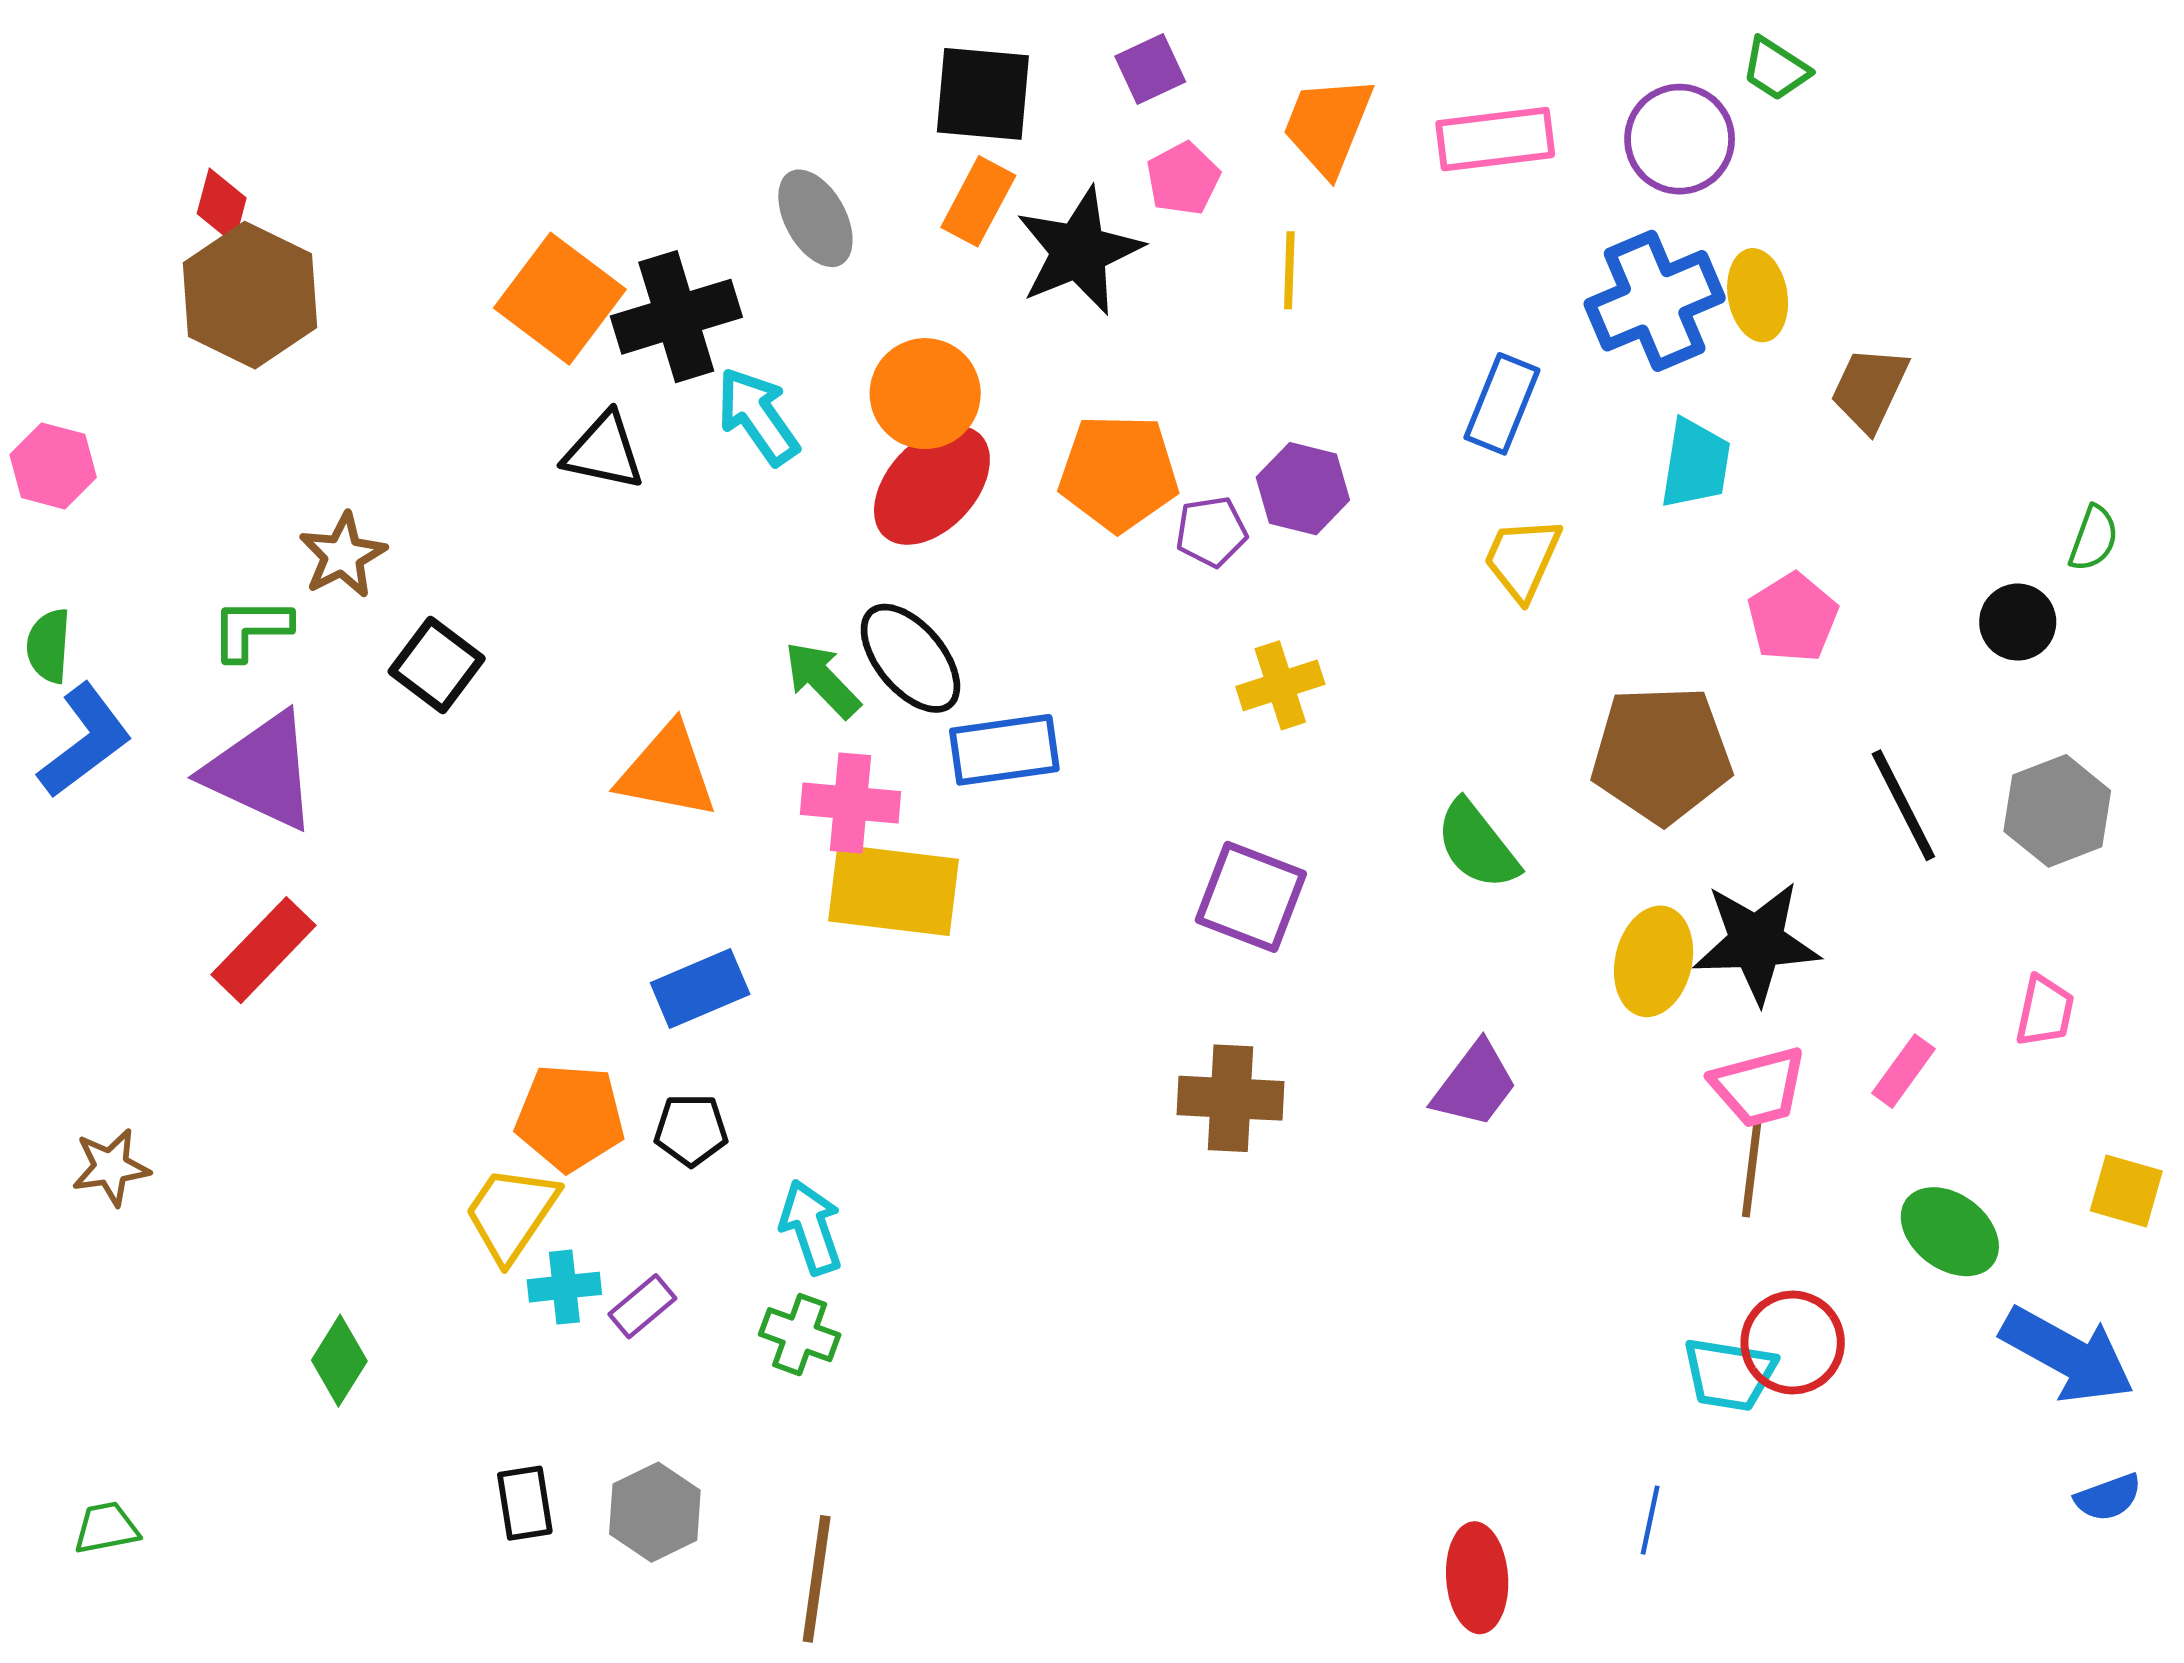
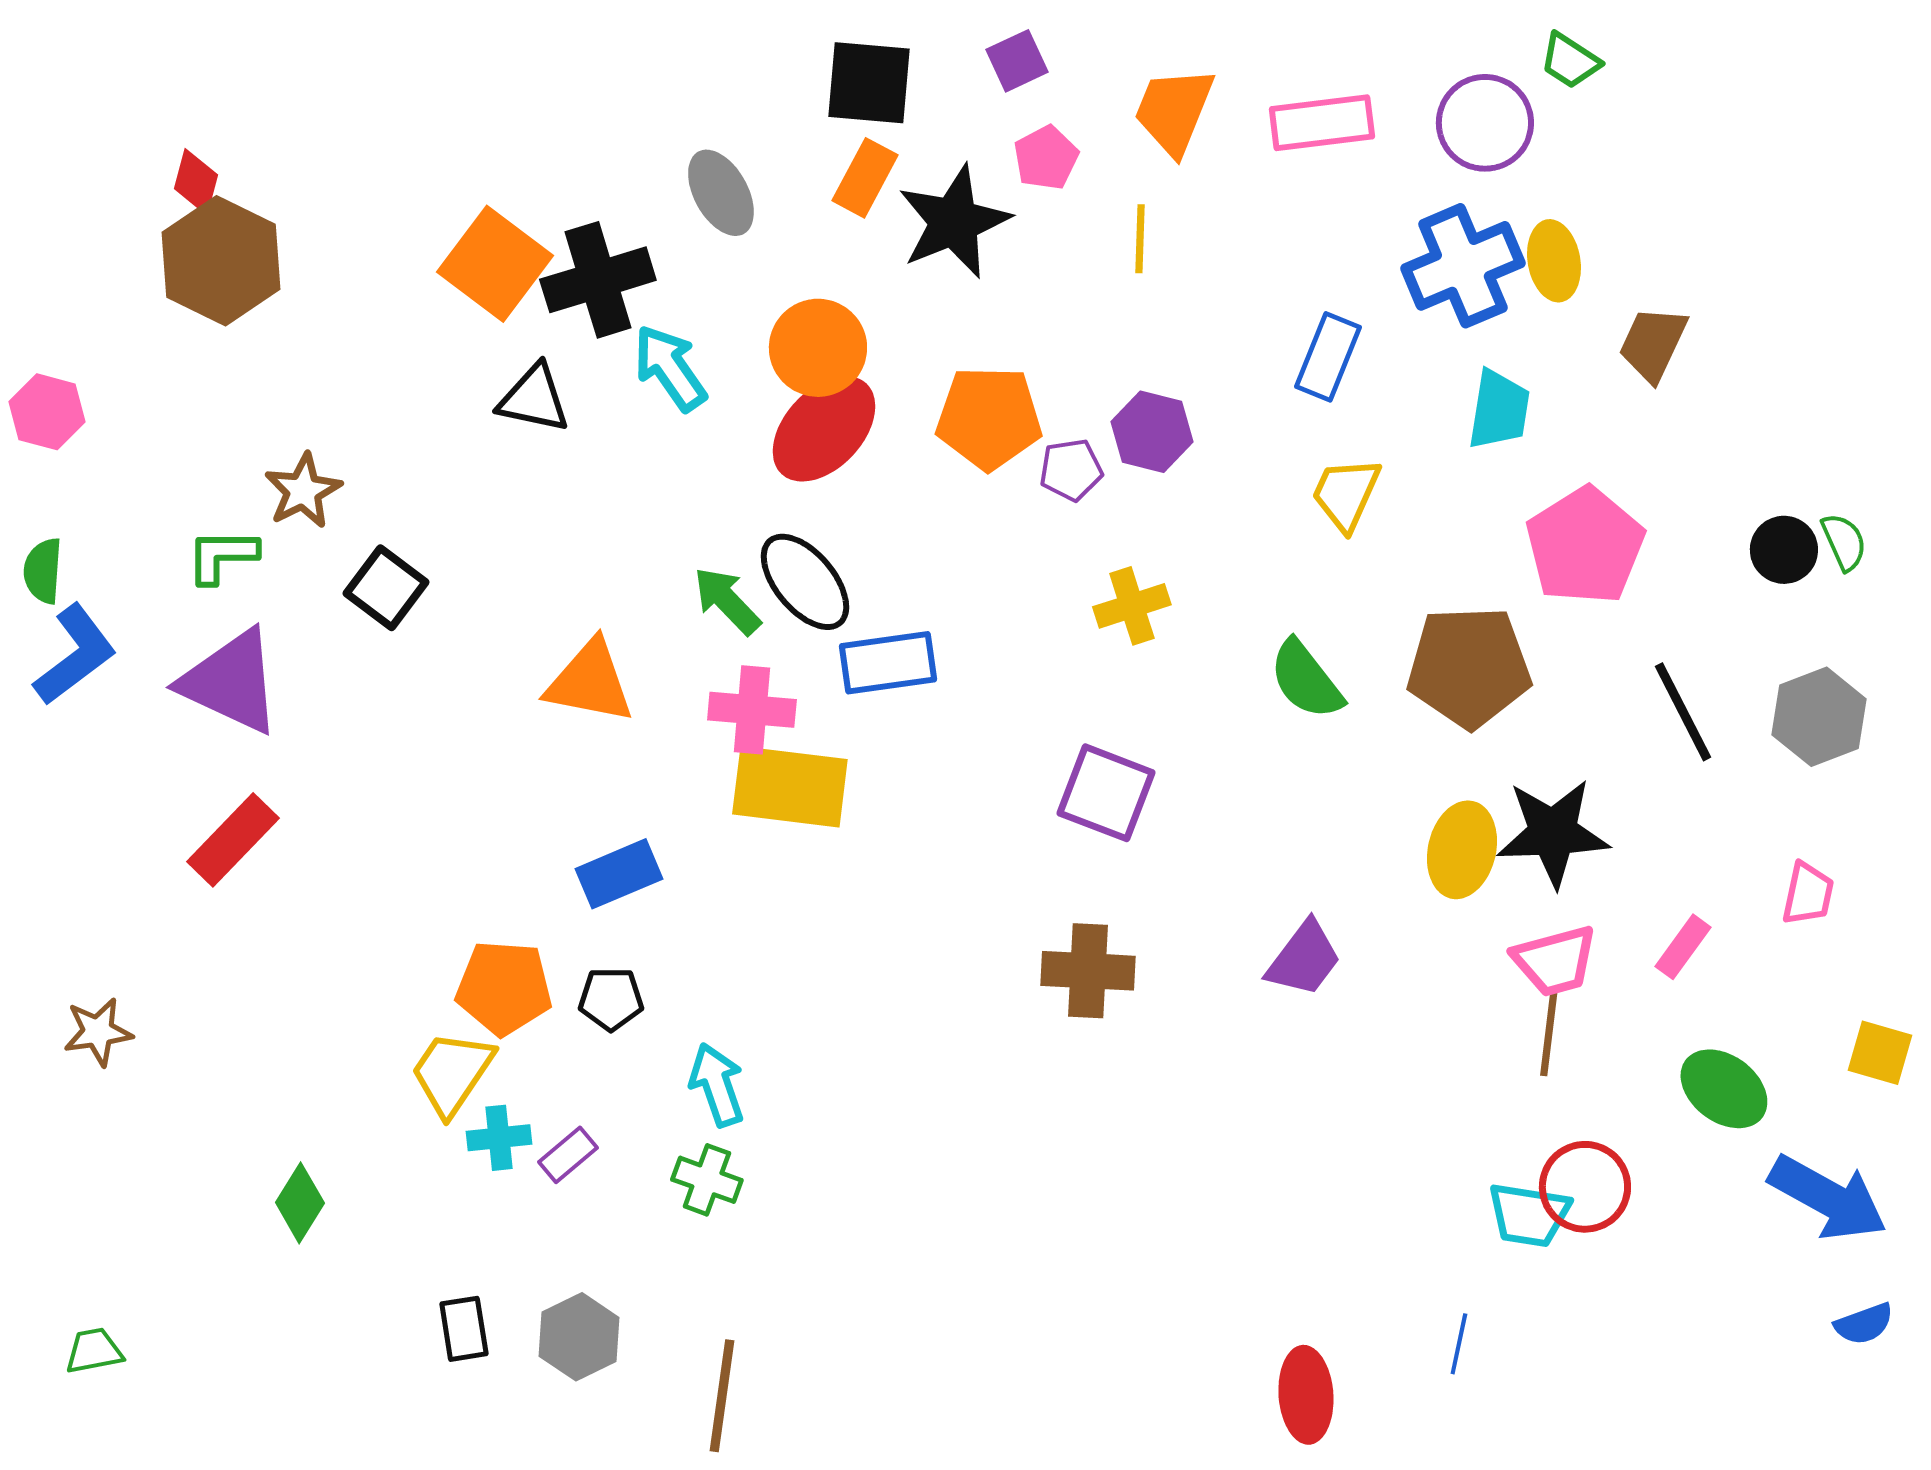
green semicircle: (2093, 538) -> (1844, 542), moved, turned -44
pink pentagon: (1793, 618) -> (1585, 546), size x1.5
green semicircle: (1477, 845) -> (1306, 680), moved

